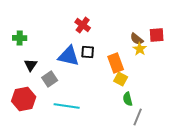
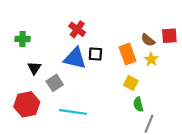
red cross: (83, 25) -> (77, 29), moved
yellow star: (140, 49) -> (151, 59), moved
orange rectangle: (116, 63) -> (128, 54), moved

